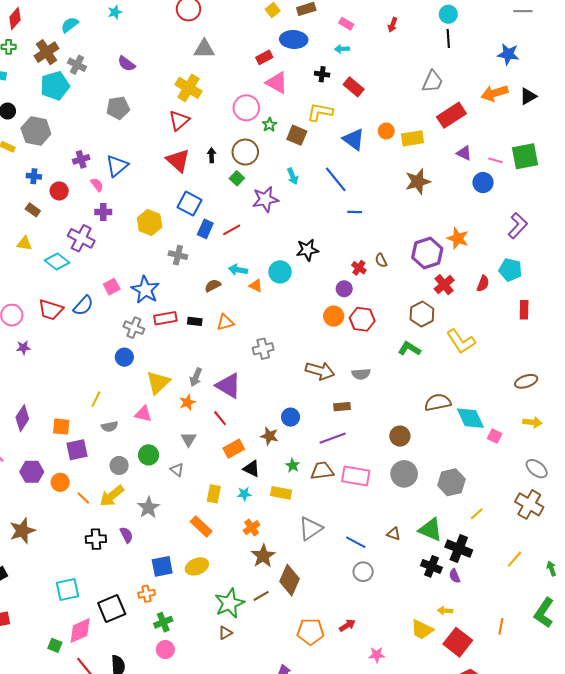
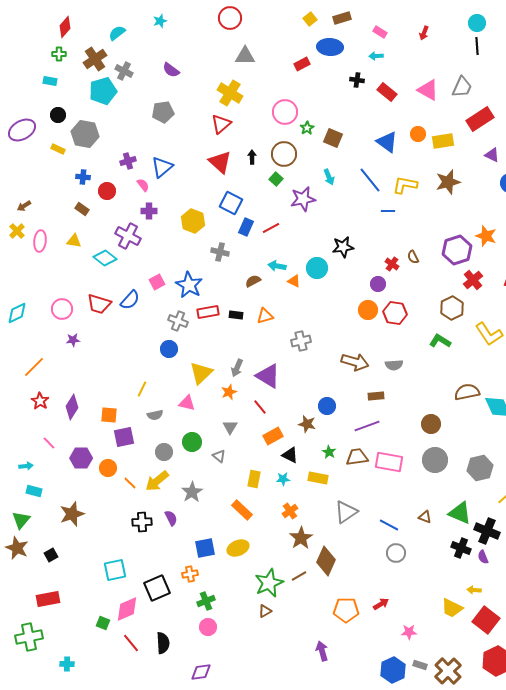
pink triangle: (277, 83) -> (428, 90), moved
yellow L-shape: (320, 112) -> (405, 185), moved

